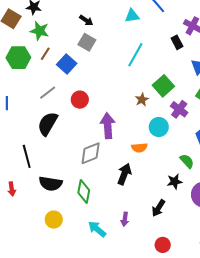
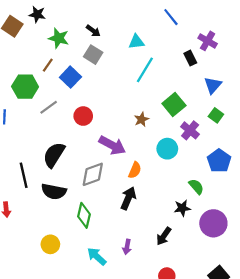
cyan triangle: (132, 16) -> (136, 42), moved
green star: (39, 31) -> (59, 38), moved
green hexagon: (18, 58) -> (25, 87), moved
brown star: (142, 100) -> (141, 119), moved
black semicircle: (48, 124) -> (54, 155), moved
purple arrow: (108, 126) -> (112, 145), turned 120
orange semicircle: (139, 148) -> (135, 170), moved, turned -63
black semicircle: (51, 184) -> (54, 191), moved

